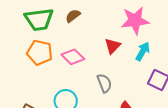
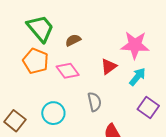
brown semicircle: (73, 16) -> (73, 40), moved
green trapezoid: (39, 19) -> (40, 28), turned -132

